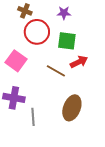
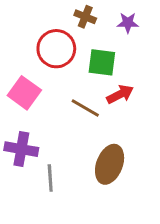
brown cross: (25, 11) -> (85, 17), moved
purple star: (64, 13) -> (128, 23), moved

